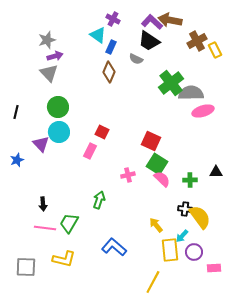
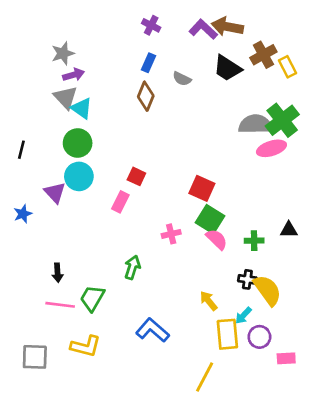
cyan triangle: (98, 35) -> (82, 108), moved
black trapezoid: (149, 41) -> (227, 68), moved
green cross: (171, 83) -> (282, 120), moved

